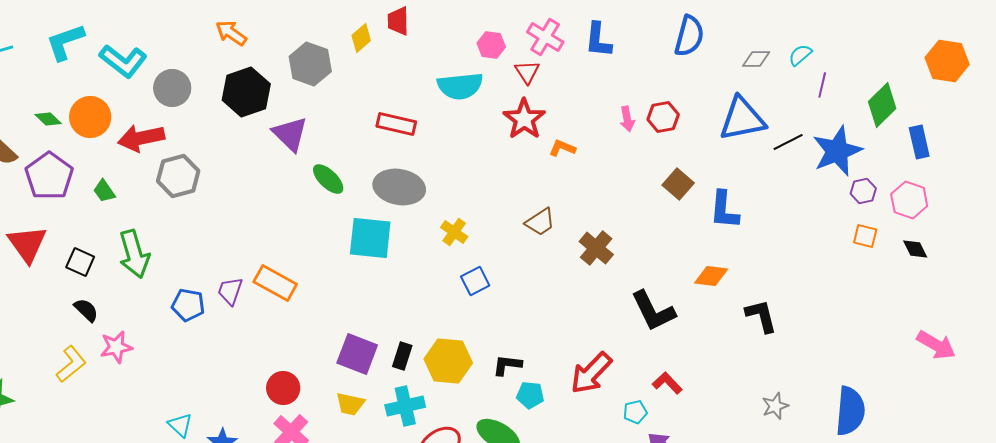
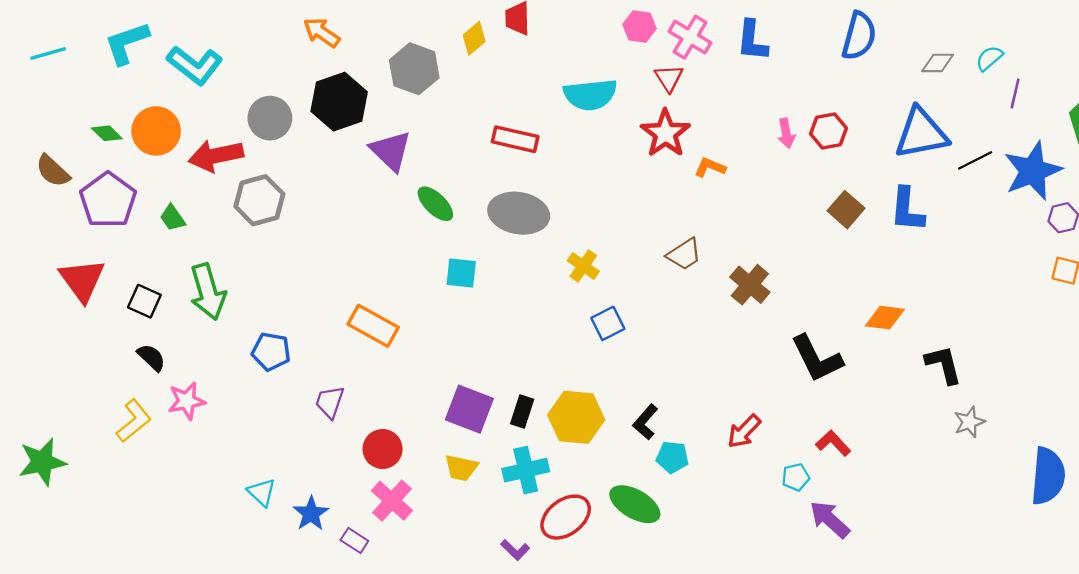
pink hexagon: (491, 45) -> (640, 27), moved
gray circle: (172, 88) -> (270, 118), moved
blue L-shape: (724, 210) -> (907, 210), moved
cyan square: (370, 238) -> (461, 273), moved, size x0.6
purple trapezoid: (230, 291) -> (330, 402), moved
black L-shape: (507, 365) -> (645, 422), turned -56
red arrow: (591, 373) -> (744, 431), size x0.7
gray star: (775, 406) -> (969, 422), moved

